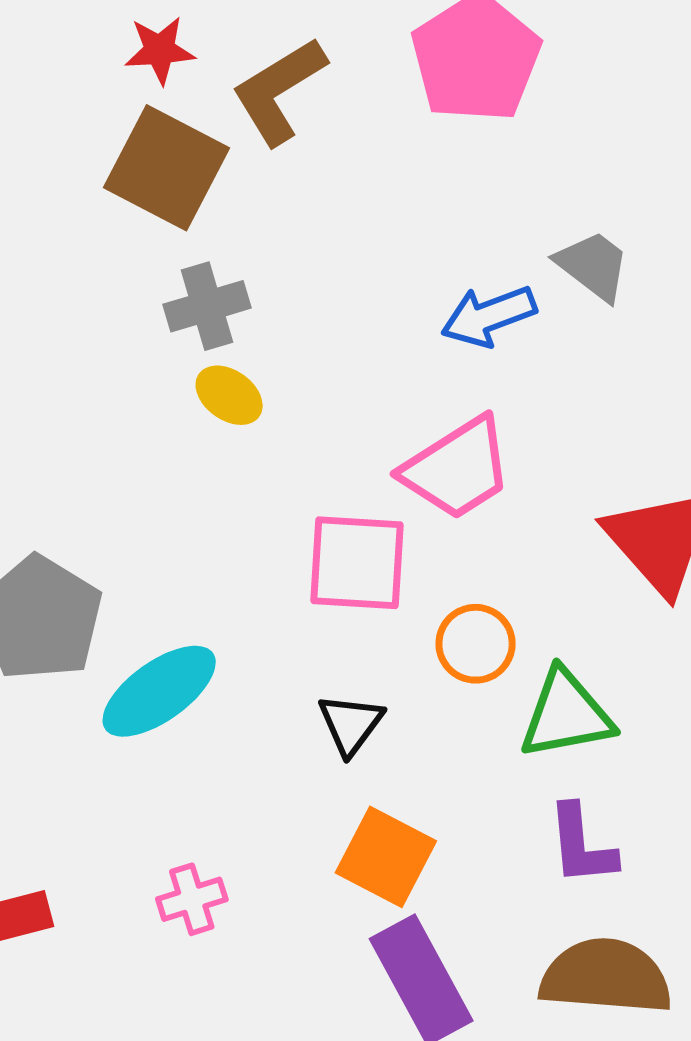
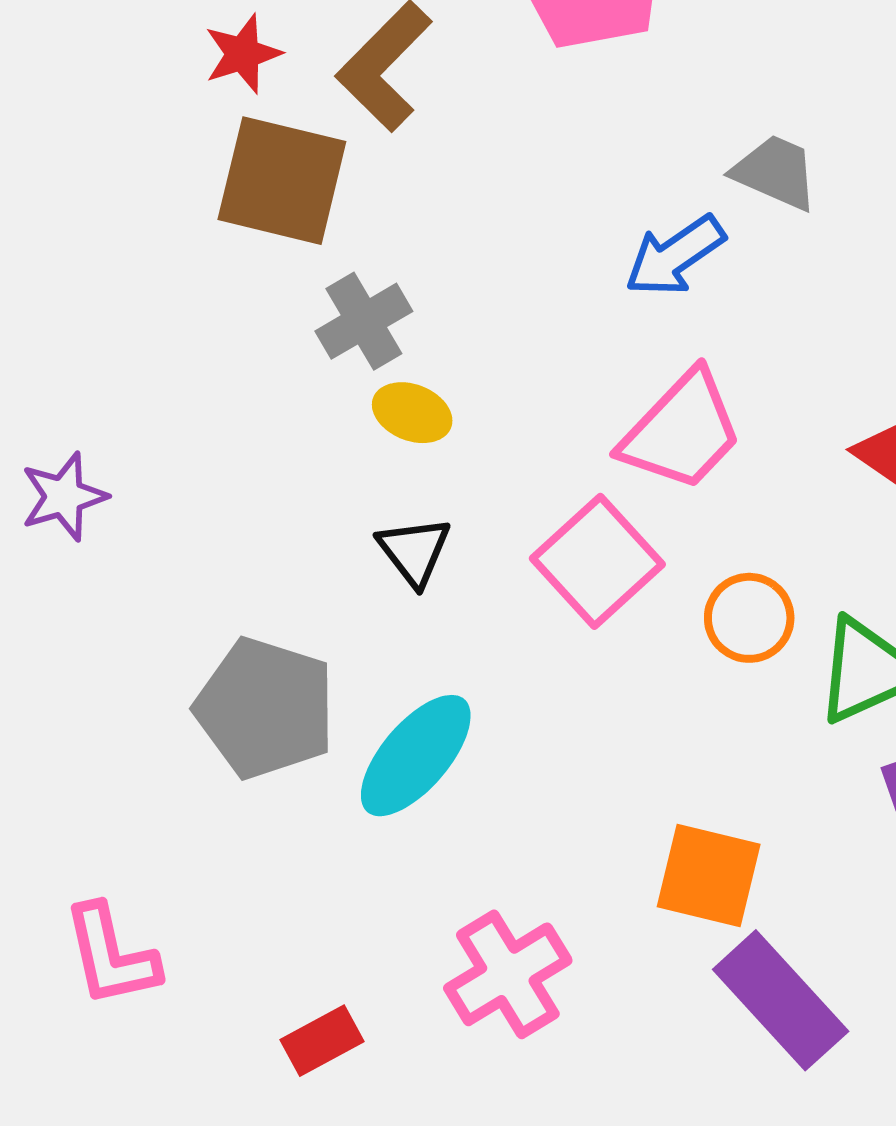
pink square: (357, 563) -> (597, 561), turned -32
black triangle: (351, 724) -> (414, 551), moved
pink cross: (192, 899) -> (508, 974), size x1.6

